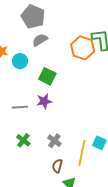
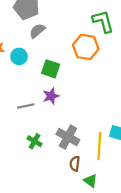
orange hexagon: (83, 48) -> (86, 47), moved
gray cross: (54, 141) -> (68, 137), size x1.5

